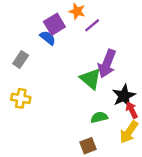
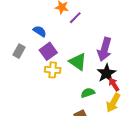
purple square: (54, 24) -> (48, 51), moved
purple arrow: (107, 64) -> (104, 49), moved
yellow cross: (21, 98) -> (53, 70), moved

